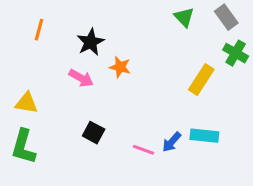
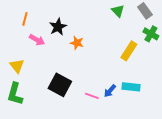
pink arrow: (81, 78) -> (37, 40), moved
yellow triangle: (27, 103) -> (17, 66), turned 42
black square: (94, 133) -> (60, 85), size x1.6

